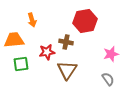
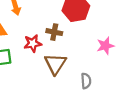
gray semicircle: (108, 79) -> (86, 81), moved, turned 32

